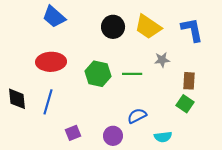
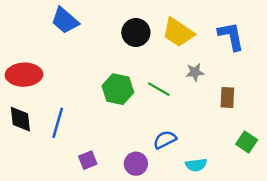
red ellipse: (51, 62) -> (24, 75), moved
green line: (132, 74) -> (159, 89), turned 30
green square: (185, 104) -> (247, 142), moved

